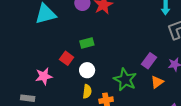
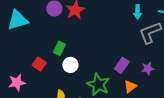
green rectangle: (87, 43) -> (59, 48), turned -48
white circle: (87, 70) -> (70, 65), moved

